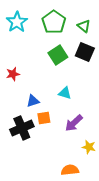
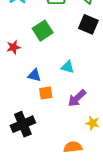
green square: (58, 55) -> (43, 31), moved
blue triangle: (33, 101) -> (34, 75), turned 32
black cross: (22, 128) -> (23, 124), moved

